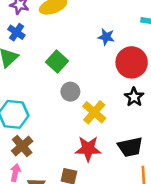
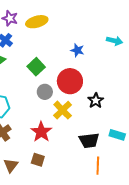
red circle: (132, 62) -> (70, 81), moved
red star: (88, 149) -> (41, 132), moved, turned 30

